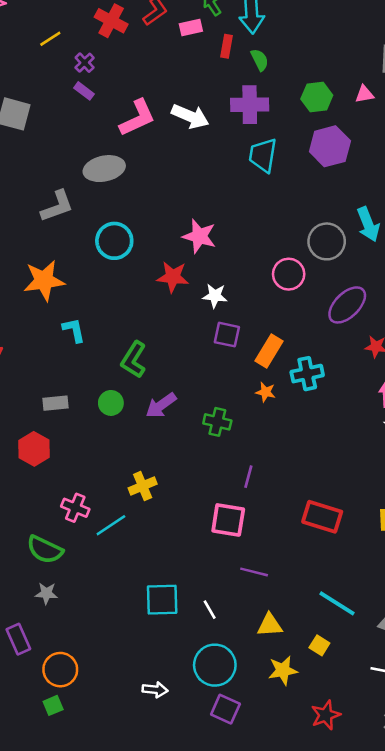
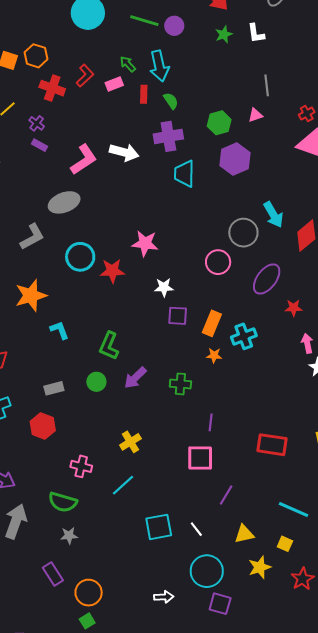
red star: (173, 277) -> (112, 271), moved
cyan line: (111, 525) -> (123, 485), moved
purple line: (254, 572) -> (226, 495), turned -65
red star: (326, 715) -> (303, 579), moved

